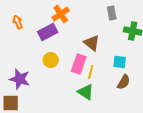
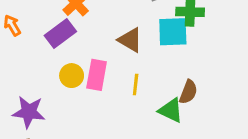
cyan square: (120, 62) -> (173, 32), moved, size x1.5
pink rectangle: (79, 64) -> (97, 75), moved
green triangle: (86, 92) -> (171, 110), moved

